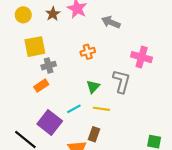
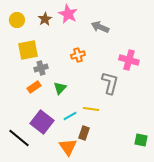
green triangle: (93, 87) -> (60, 88), moved
cyan line: (74, 109) -> (70, 116), moved

